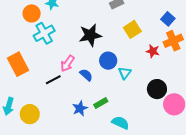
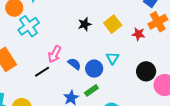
yellow square: (132, 29) -> (113, 24), moved
black star: (90, 35) -> (85, 24), moved, size x0.6
blue circle: (108, 61) -> (94, 69), moved

